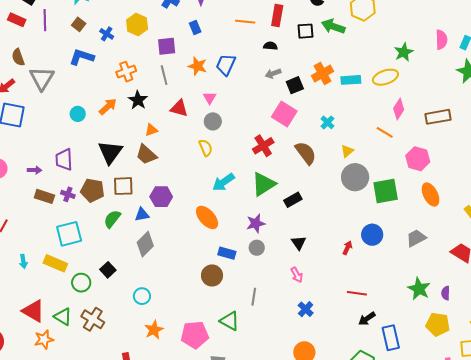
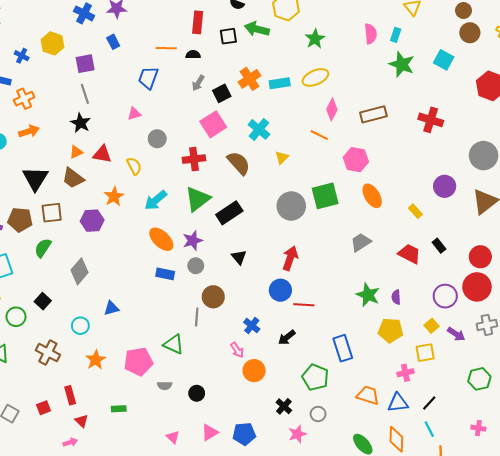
orange line: (245, 22) -> (166, 48), moved
green star: (404, 52) -> (315, 39), moved
orange star: (197, 66) -> (114, 196), moved, turned 30
orange cross: (126, 72) -> (24, 99), moved
gray arrow: (273, 73) -> (198, 83), turned -35
pink triangle: (210, 98) -> (134, 114), turned 48
black star: (138, 100) -> (81, 123), moved
orange arrow: (108, 107) -> (29, 131), turned 30
red triangle: (179, 108) -> (102, 154), moved
pink square: (284, 114) -> (213, 124), turned 30
gray circle: (213, 121) -> (157, 139), moved
cyan cross: (328, 122) -> (259, 129), size x1.5
red cross: (263, 146) -> (194, 159), turned 30
gray circle: (355, 177) -> (291, 206), moved
black rectangle: (293, 200) -> (229, 213), size x1.4
blue triangle: (142, 214) -> (111, 308), moved
orange ellipse: (207, 217) -> (161, 239), moved
blue circle: (372, 235) -> (280, 290), moved
red arrow: (347, 248) -> (290, 258), size x1.6
brown circle: (212, 275) -> (213, 297), moved
pink arrow: (297, 275) -> (237, 350), moved
brown cross: (93, 319) -> (48, 353), moved
black arrow: (367, 319) -> (287, 337), moved

